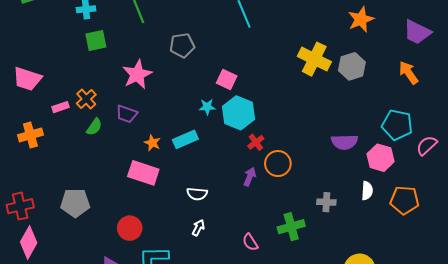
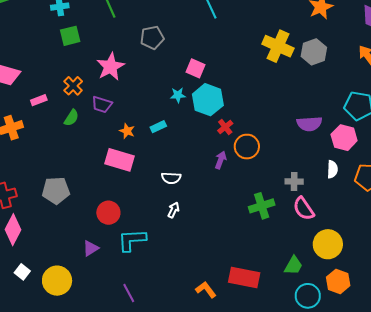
orange cross: (86, 99) -> (73, 86), moved
cyan rectangle: (185, 139) -> (158, 127), size x0.7
pink semicircle: (250, 242) -> (304, 209), moved, size x1.4

